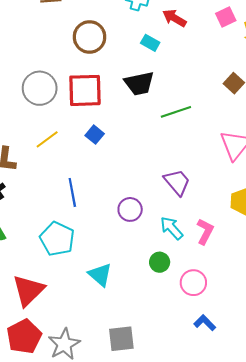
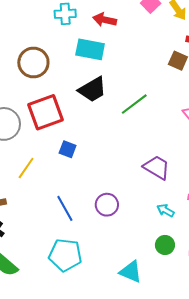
cyan rectangle: (150, 43) -> (90, 49), size x1.6
purple circle: (130, 209) -> (107, 205), moved
cyan arrow: (172, 228) -> (166, 210), size x0.7
cyan triangle: (100, 275) -> (131, 272), moved

